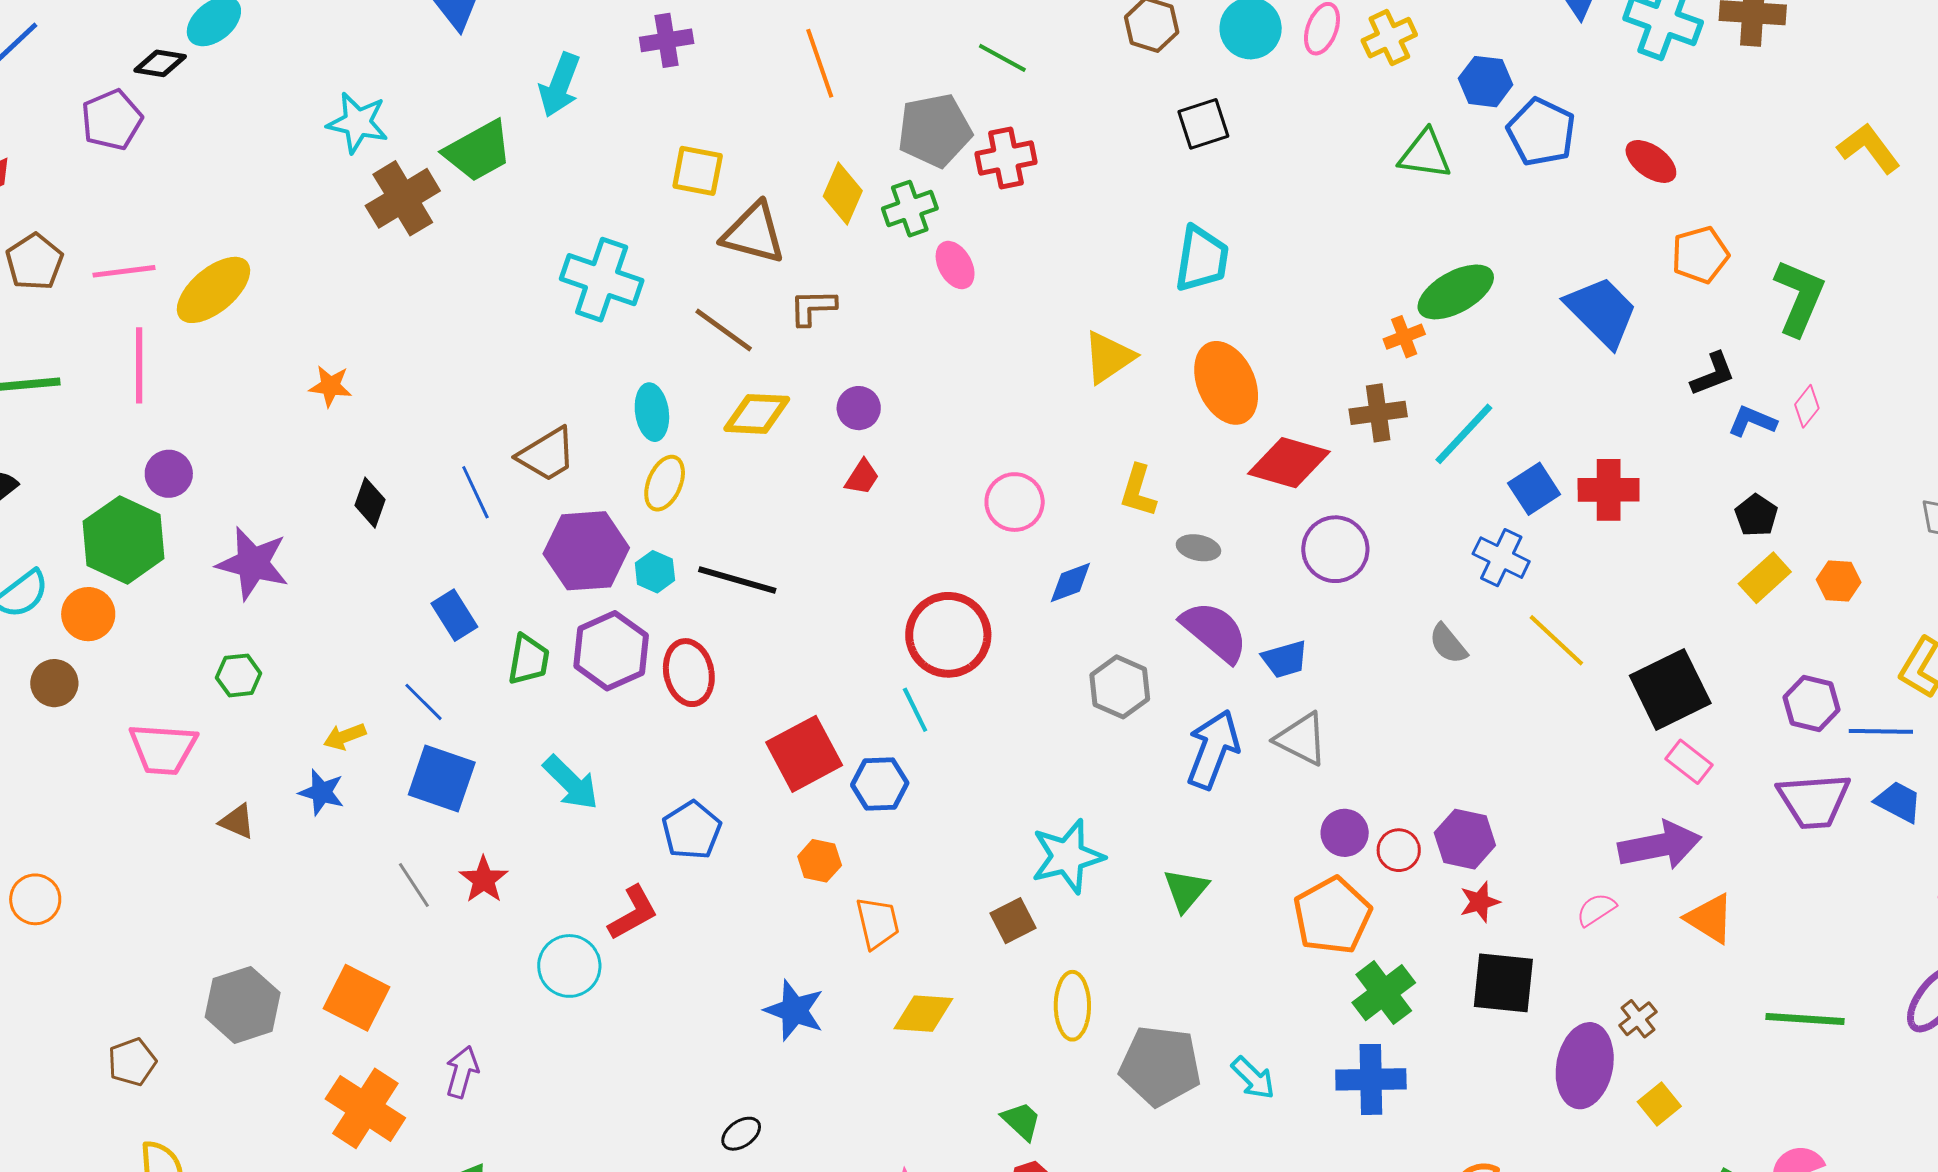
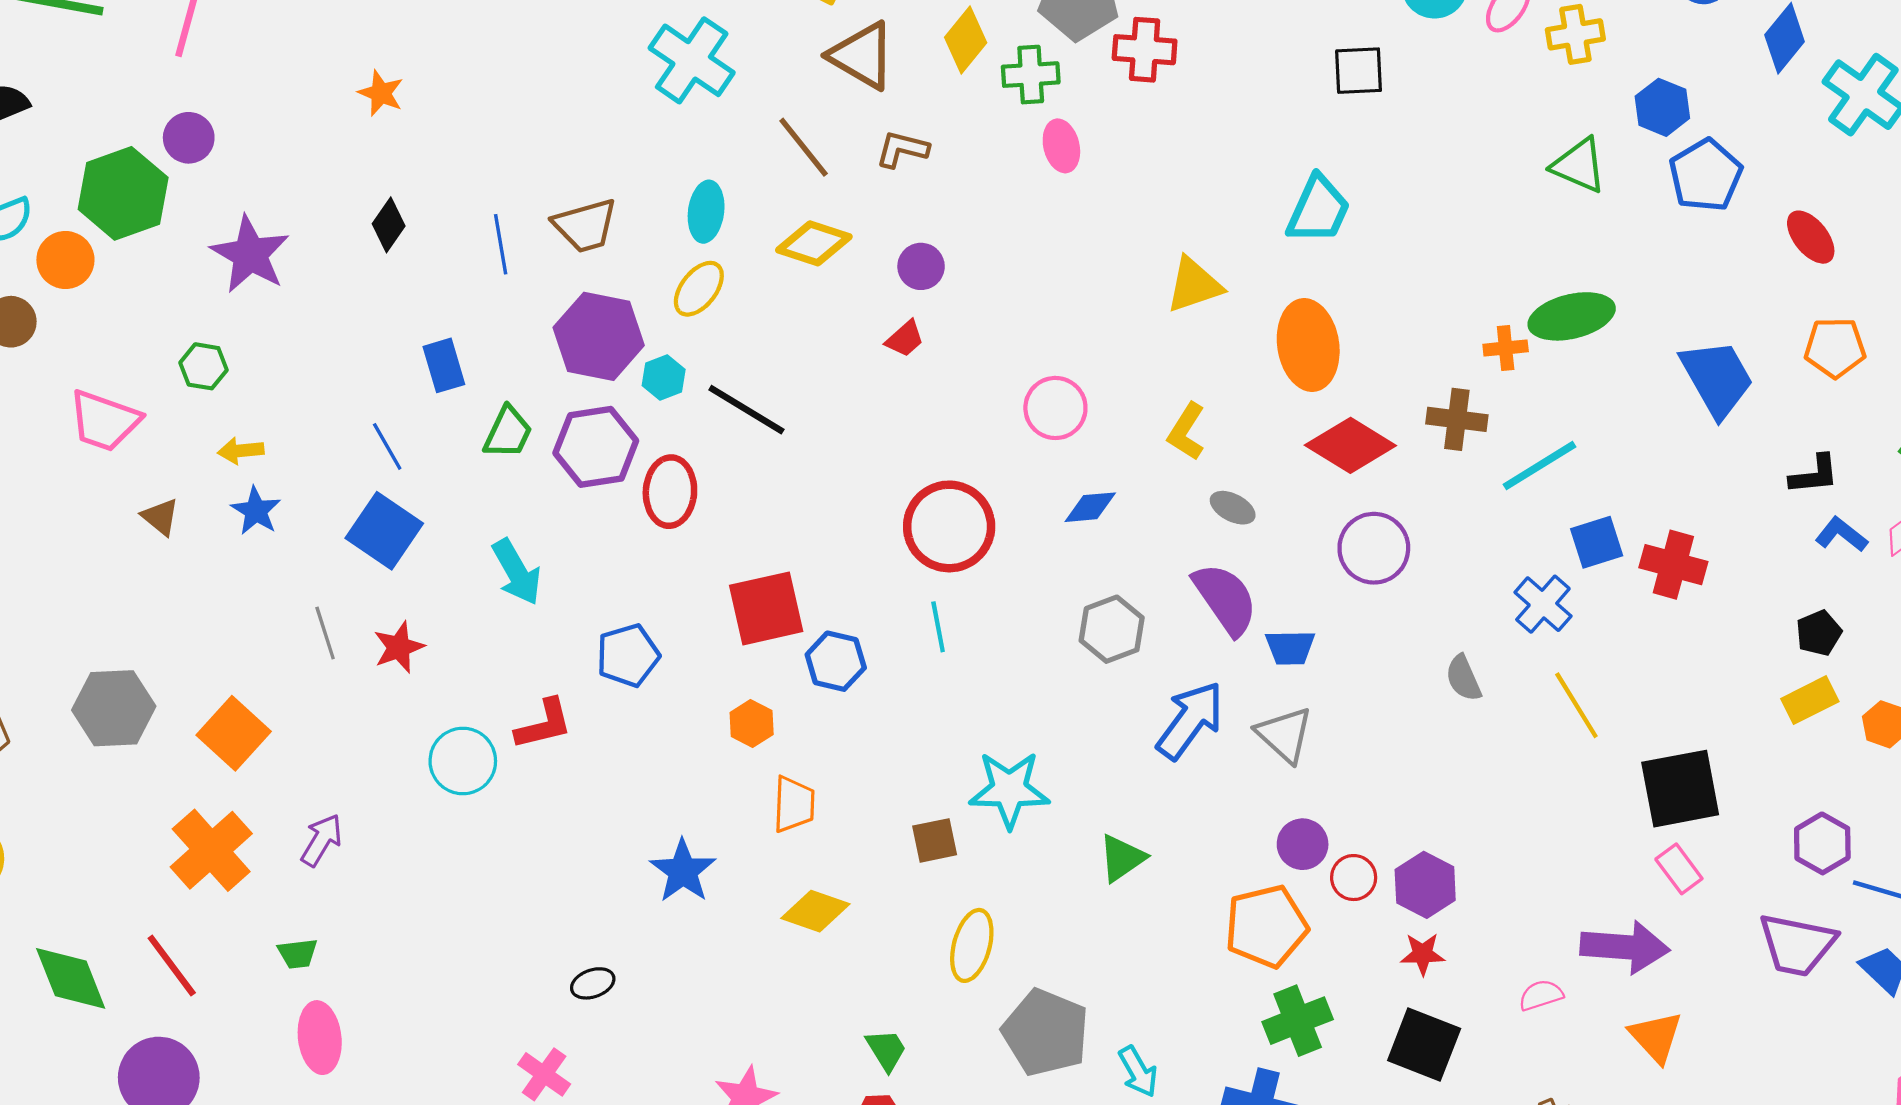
cyan line: (915, 710) -> (938, 627), moved
yellow arrow: (345, 737) -> (241, 451), moved

